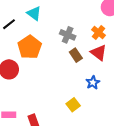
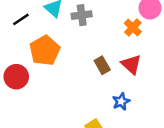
orange cross: (98, 33) -> (133, 28), moved
gray cross: (68, 35) -> (82, 15), moved, turned -35

